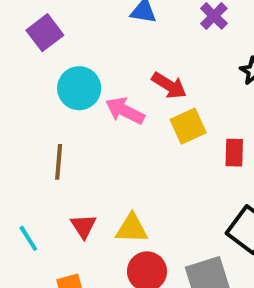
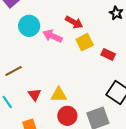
red rectangle: (234, 153) -> (108, 54), turned -64
brown line: (59, 162) -> (14, 71), moved, turned 60

